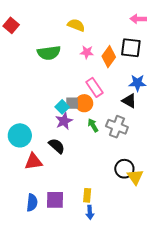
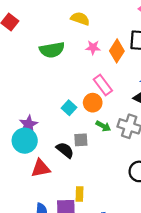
gray square: (72, 103) -> (81, 140), moved
purple star: (64, 121) -> (28, 124), moved
green arrow: (93, 125) -> (103, 126), turned 152
yellow rectangle: (87, 195) -> (79, 194), moved

